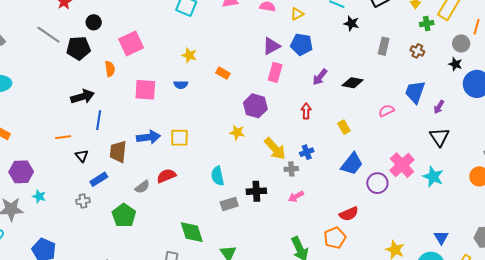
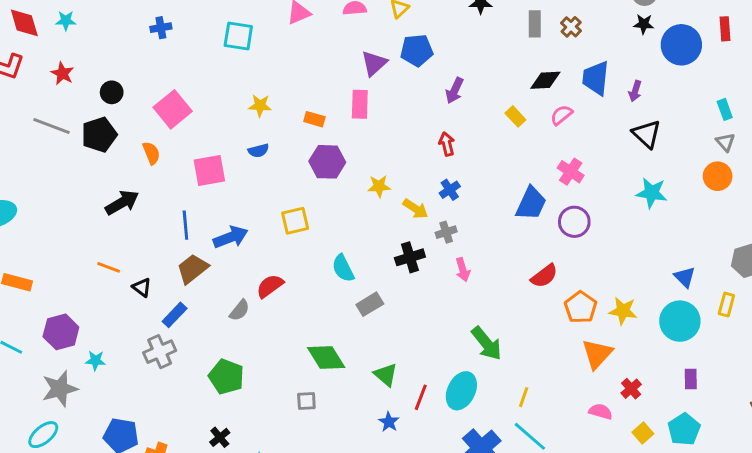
brown cross: (417, 51) -> (571, 27), moved, turned 32
pink rectangle: (275, 72) -> (360, 104), moved
black diamond: (353, 83) -> (545, 80), moved
purple hexagon: (255, 106) -> (327, 162), moved
blue line: (99, 120) -> (185, 225), moved
yellow rectangle: (344, 127) -> (515, 116), moved
yellow star: (237, 132) -> (379, 186), moved
orange line: (63, 137) -> (109, 267), turned 42
yellow square: (179, 138) -> (295, 221), moved
yellow arrow: (275, 149) -> (415, 209), size x0.7
brown trapezoid: (118, 152) -> (192, 269), turned 60
blue cross: (307, 152) -> (450, 190), moved
pink cross: (402, 165) -> (571, 172), moved, size x0.7
black cross: (256, 191) -> (410, 257), moved
pink arrow: (296, 196) -> (463, 270), turned -63
gray cross: (83, 201) -> (160, 352), size x1.5
green pentagon: (124, 215) -> (226, 377), moved
orange pentagon: (335, 238) -> (581, 307), moved

